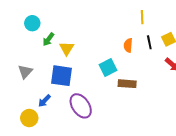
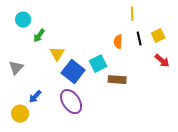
yellow triangle: (67, 48) -> (57, 54), moved
blue square: (62, 76) -> (73, 72), moved, turned 30

